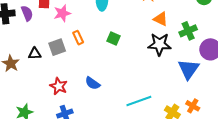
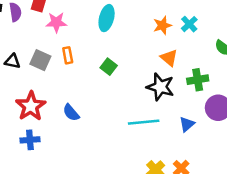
gray square: (57, 47) -> (40, 60), turned 30
blue triangle: (189, 69) -> (187, 124), size x0.6
red star: (59, 86) -> (31, 106), size x1.4
cyan line: (139, 101) -> (144, 122), moved

